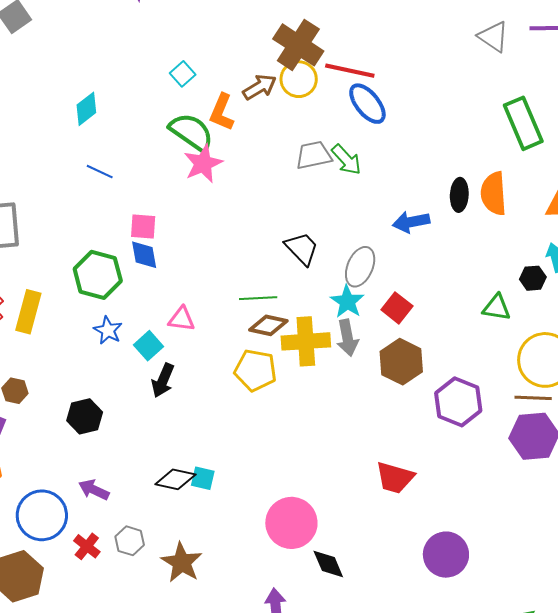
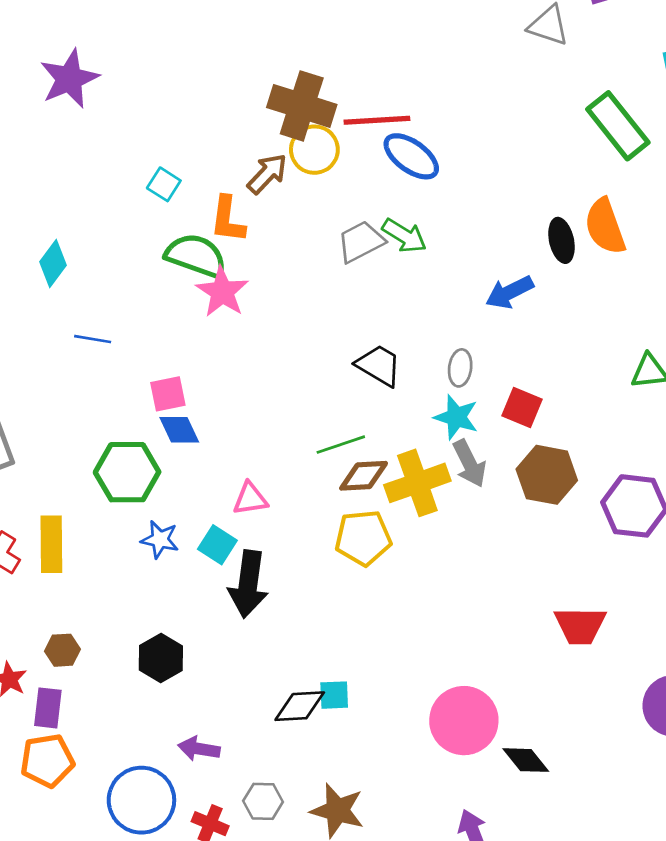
gray ellipse: (360, 267) -> (460, 368), size x0.7
black arrow: (163, 380) -> (248, 584), size x1.4

